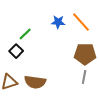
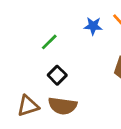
black square: (16, 51) -> (57, 75), moved

